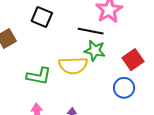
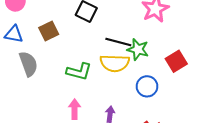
black line: (91, 31) -> (118, 42), moved
blue circle: (124, 88) -> (147, 86), moved

